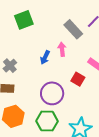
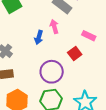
red square: (78, 79) -> (75, 54), turned 32

